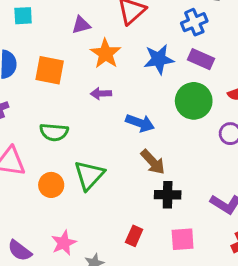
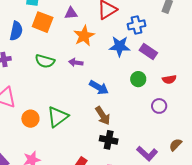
blue cross: (194, 22) -> (136, 25), moved
orange square: (50, 70) -> (43, 22), moved
green circle: (194, 101) -> (138, 79), size x0.6
green semicircle: (54, 132) -> (45, 61), moved

